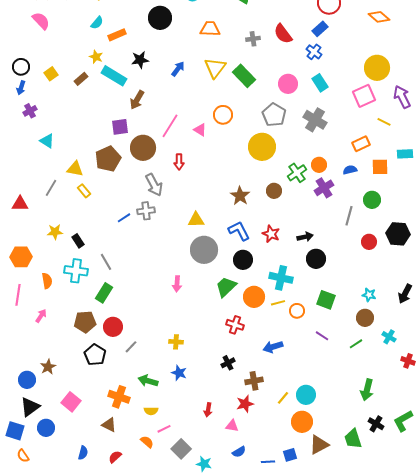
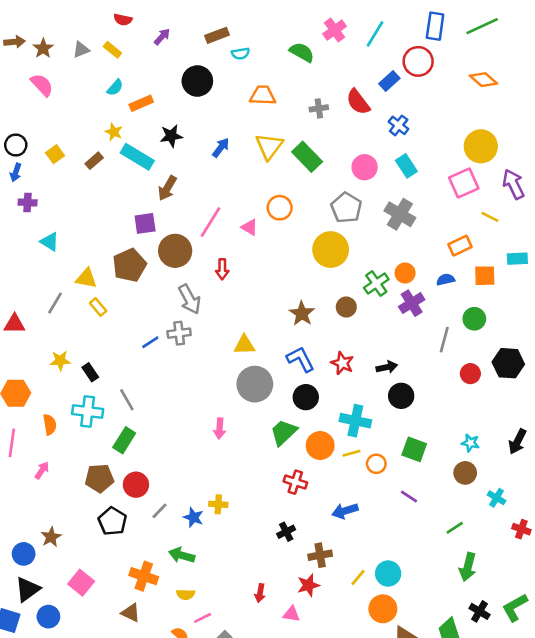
blue rectangle: (320, 29) -> (389, 81), moved
purple cross: (30, 111) -> (28, 202), turned 32
green line: (356, 344) -> (455, 528), moved
blue star: (179, 373) -> (193, 517), moved

